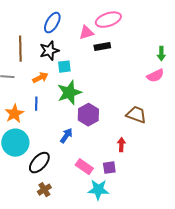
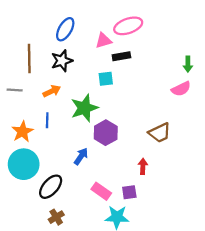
cyan square: (64, 67) -> (106, 79), moved
brown trapezoid: (136, 115) -> (160, 133), turned 135

